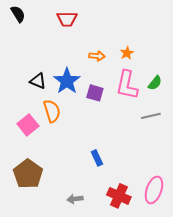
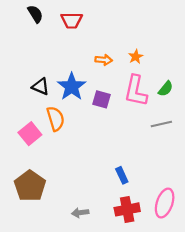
black semicircle: (18, 14) -> (35, 14), moved
blue rectangle: (97, 158) -> (122, 175), moved
red cross: (119, 196) -> (127, 209), turned -35

